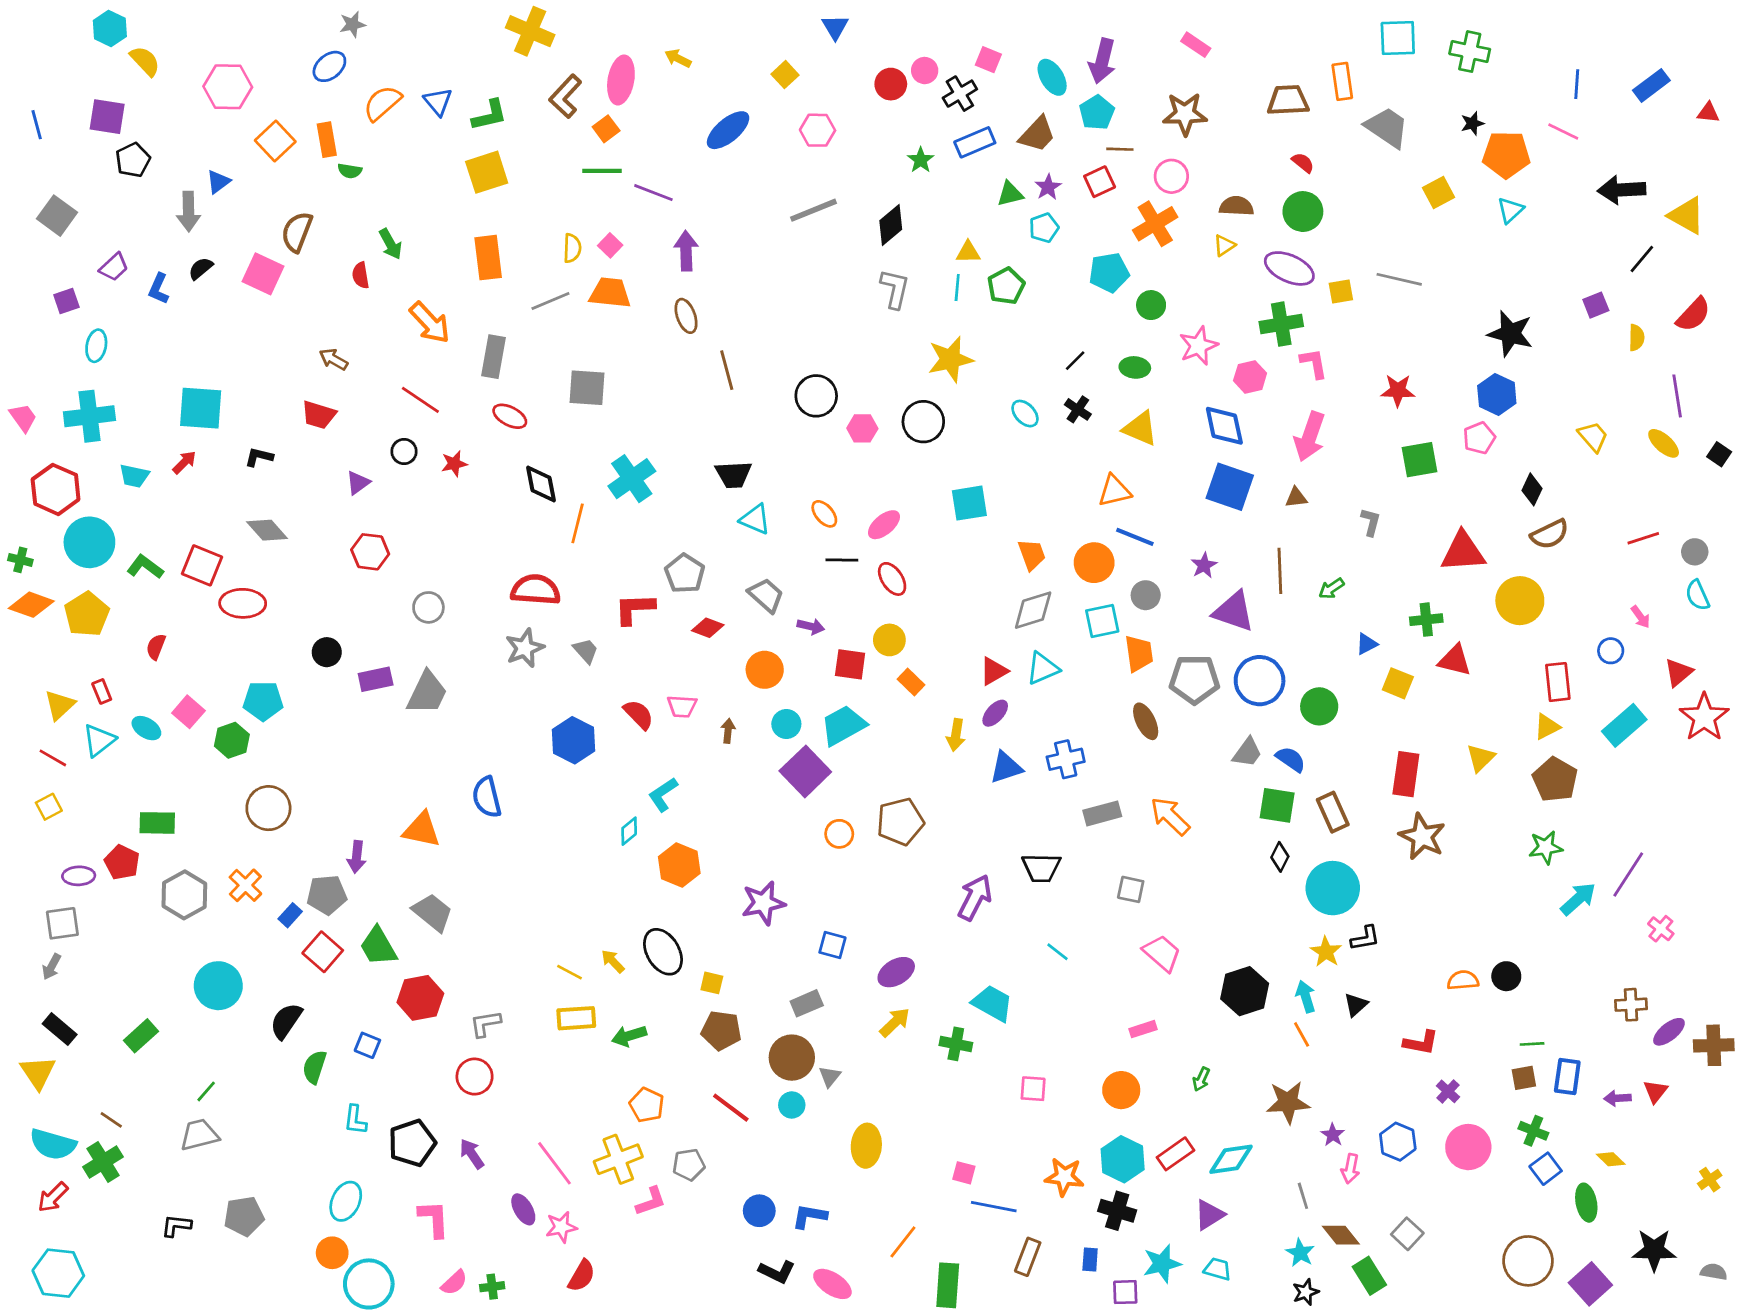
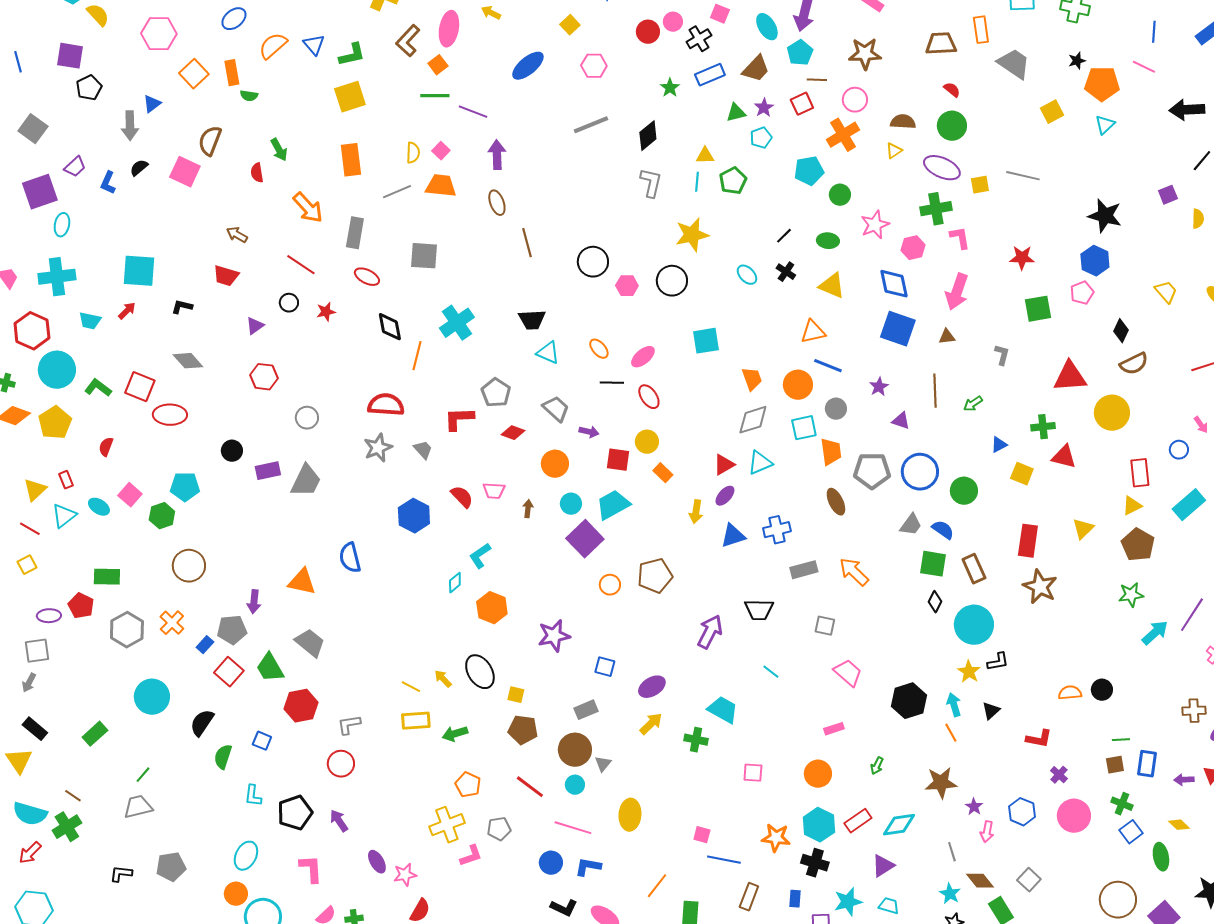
purple square: (66, 301) -> (40, 192), size x1.8
purple triangle: (1234, 611) -> (901, 421), size x0.6
pink line: (555, 1163) -> (573, 828), moved, turned -36

